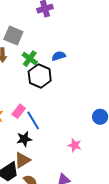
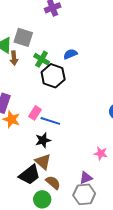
blue line: (33, 120) -> (50, 121), turned -36
pink star: (75, 145) -> (101, 153), moved
brown triangle: (22, 160) -> (43, 162), turned -42

